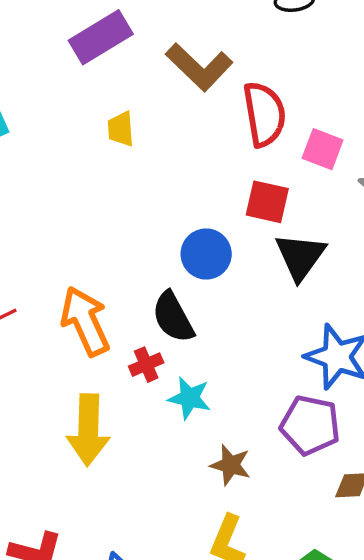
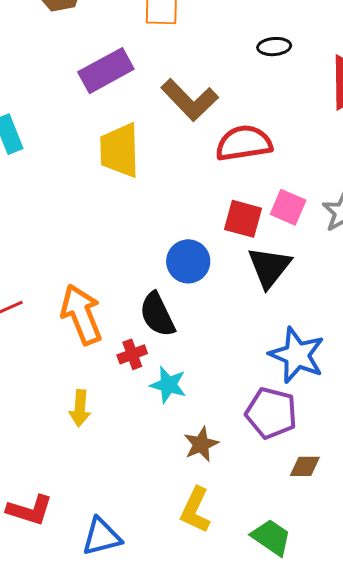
red semicircle: (264, 114) -> (244, 143), turned -92
yellow trapezoid: (121, 129) -> (120, 150), size x1.8
pink square: (323, 149) -> (288, 207), moved
yellow arrow: (88, 430) -> (80, 408), size x0.6
brown star: (230, 465) -> (201, 444), turned 30

